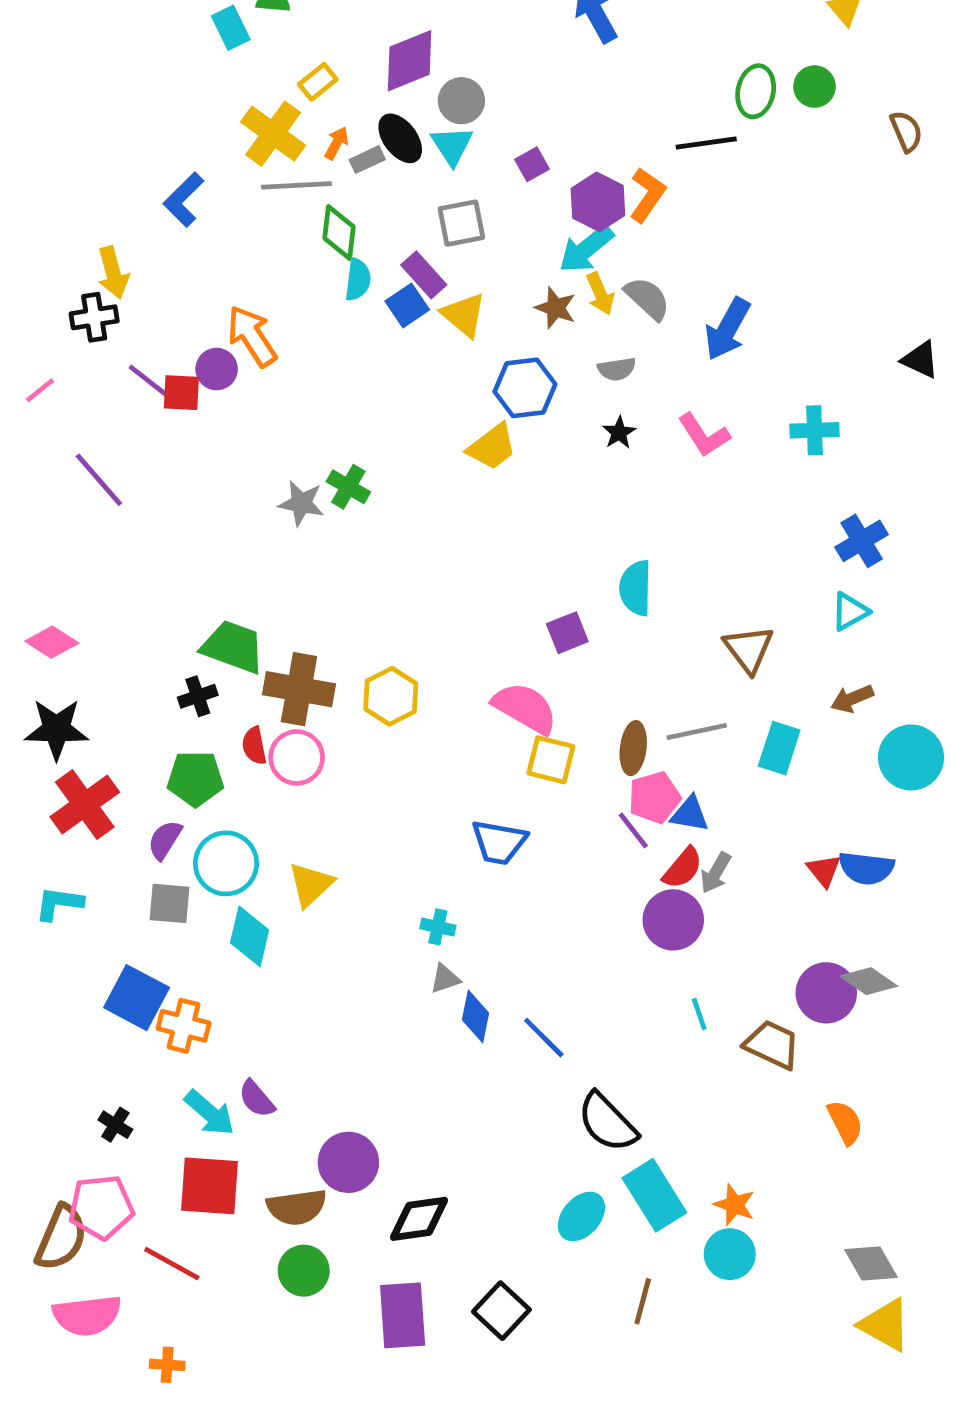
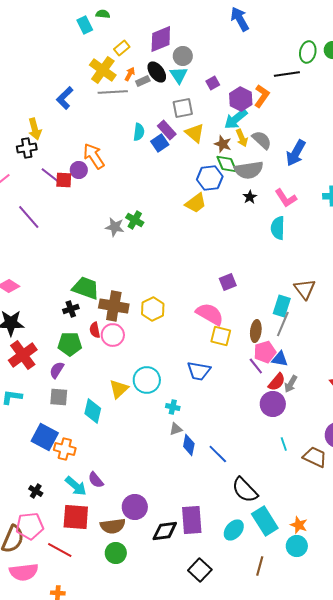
green diamond: (339, 233) -> (227, 164), moved, turned -30
yellow triangle: (464, 315) -> (195, 133), moved
gray semicircle: (617, 369) -> (249, 170), size x1.8
cyan semicircle: (636, 588) -> (278, 228), moved
gray line: (697, 732) -> (283, 324), turned -55
cyan rectangle: (779, 748) -> (282, 306), moved
cyan circle: (226, 863) -> (147, 380), moved
purple rectangle: (403, 1315) -> (192, 520), moved

